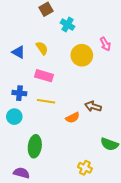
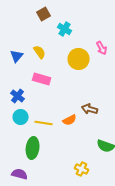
blue triangle: (18, 52) -> (17, 56), turned 40
blue cross: (19, 93) -> (18, 96), turned 32
yellow line: (46, 101) -> (44, 123), moved
cyan circle: (14, 117) -> (21, 117), moved

